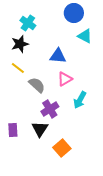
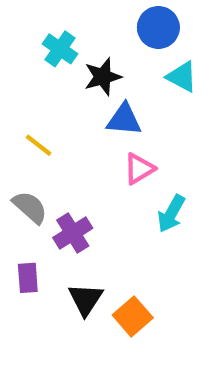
black star: (20, 44) -> (103, 77), moved
gray semicircle: (37, 85) -> (30, 207), moved
purple cross: (50, 109) -> (73, 233), moved
black triangle: (40, 129) -> (86, 299), moved

